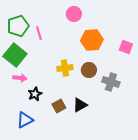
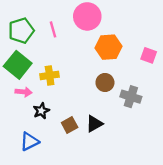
pink circle: (74, 14) -> (87, 16), size x1.5
pink line: (39, 33) -> (53, 29), moved
yellow cross: (65, 68) -> (50, 75), moved

